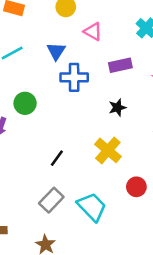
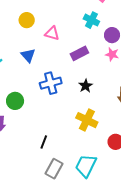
blue cross: (74, 77) -> (51, 83), moved
black line: (57, 158) -> (44, 142), moved
cyan trapezoid: (92, 207) -> (86, 166), turned -95

